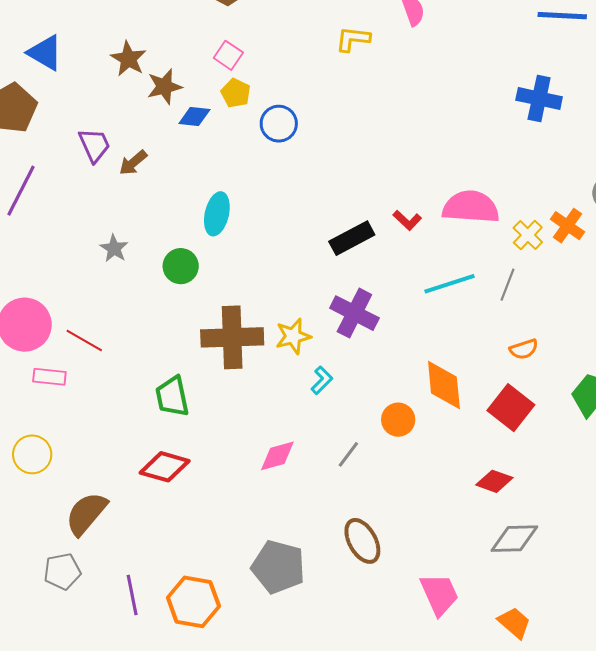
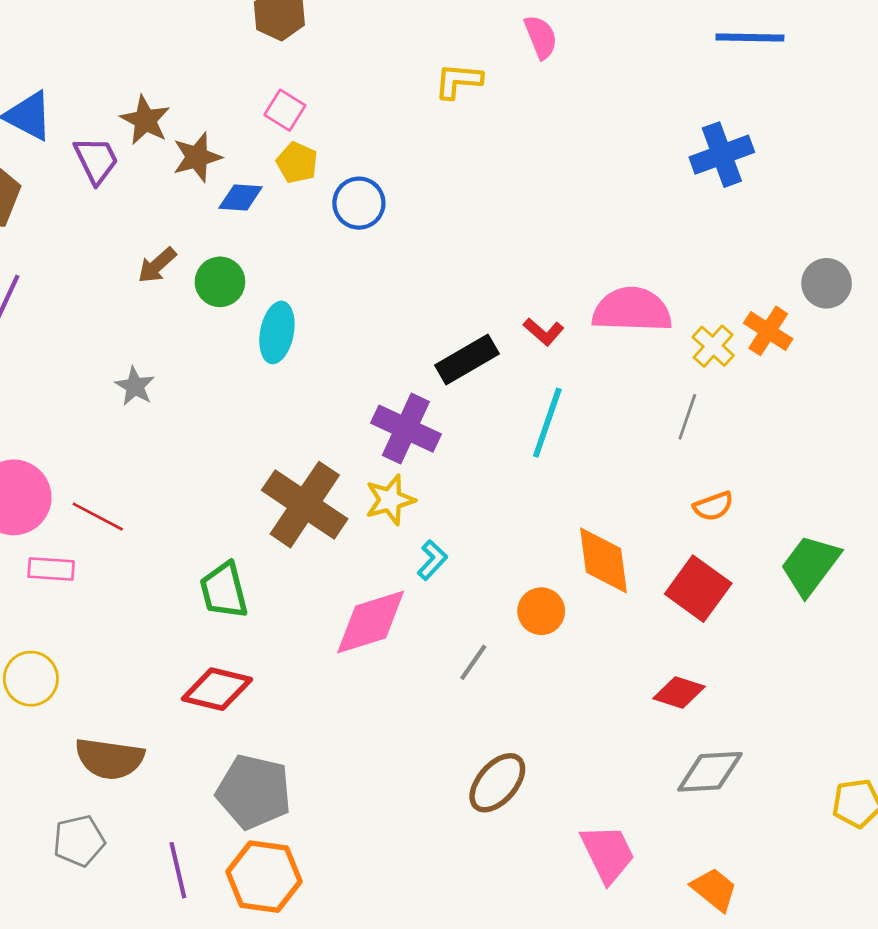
blue cross: (539, 99) -> (722, 155), turned -30
purple trapezoid: (94, 145) -> (96, 160), moved
green circle: (181, 266) -> (220, 282), moved
cyan line: (449, 284) -> (547, 423), moved, turned -51
purple cross: (354, 313) -> (406, 429), moved
brown cross: (232, 337) -> (305, 505), turned 38
pink diamond: (277, 456) -> (371, 622), moved, size x1.5
brown semicircle: (86, 514) -> (110, 759), turned -120
brown ellipse: (362, 541) -> (497, 783), turned 72
gray pentagon: (278, 567) -> (254, 792), moved

